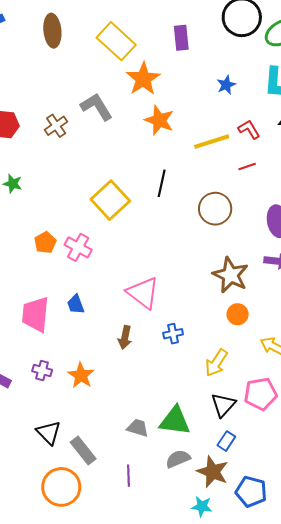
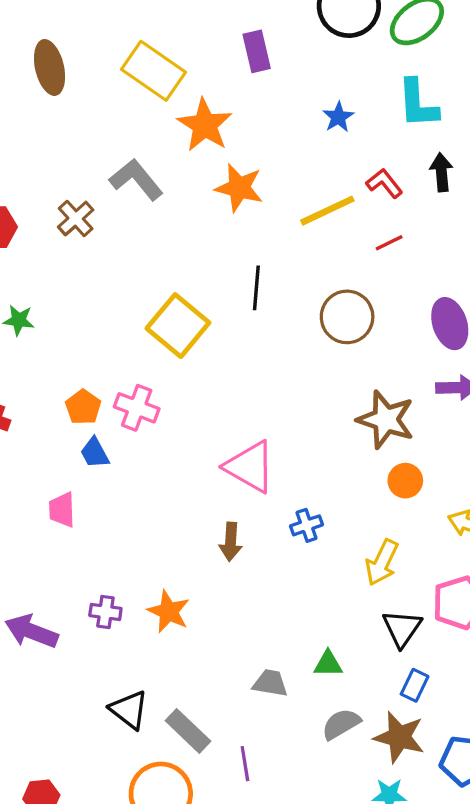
blue trapezoid: (76, 304) -> (95, 453), moved
pink trapezoid: (35, 314) -> (62, 510), moved, size x0.6
green triangle: (175, 421) -> (328, 664), size x0.6
purple line: (129, 476) -> (245, 764), moved

